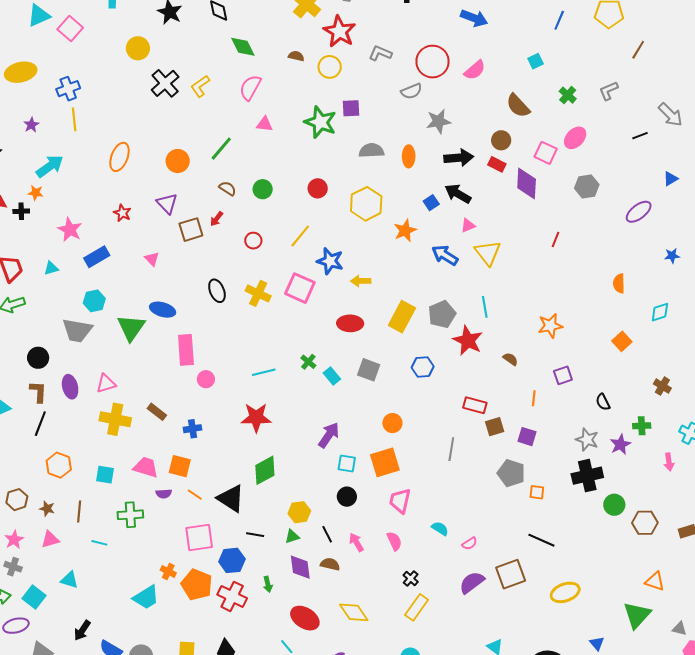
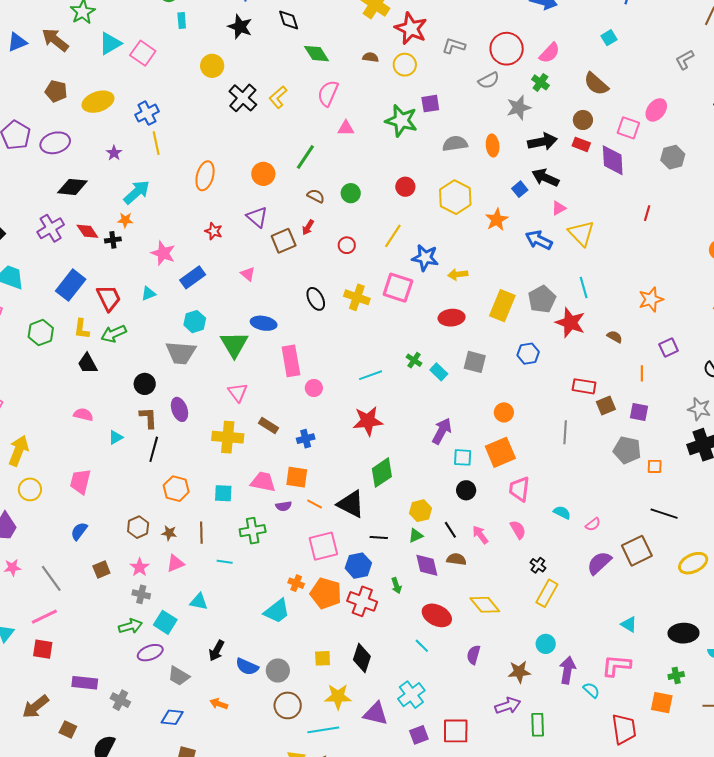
green cross: (568, 95) -> (540, 82), moved
pink triangle: (106, 384) -> (238, 392), moved, turned -45

